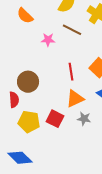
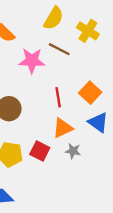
pink star: (48, 40) -> (32, 61), size x1.6

